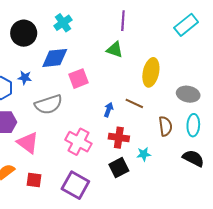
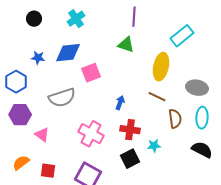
cyan rectangle: (186, 25) -> (182, 36), moved
black circle: (24, 33) -> (34, 19), moved, size x0.6
blue star: (25, 78) -> (38, 58), moved
brown line: (134, 103) -> (157, 97), moved
pink triangle: (28, 143) -> (42, 135), size x0.7

